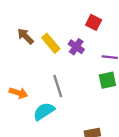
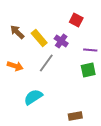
gray line: (58, 86) -> (46, 63), moved, turned 54
orange arrow: (18, 93) -> (15, 66), moved

